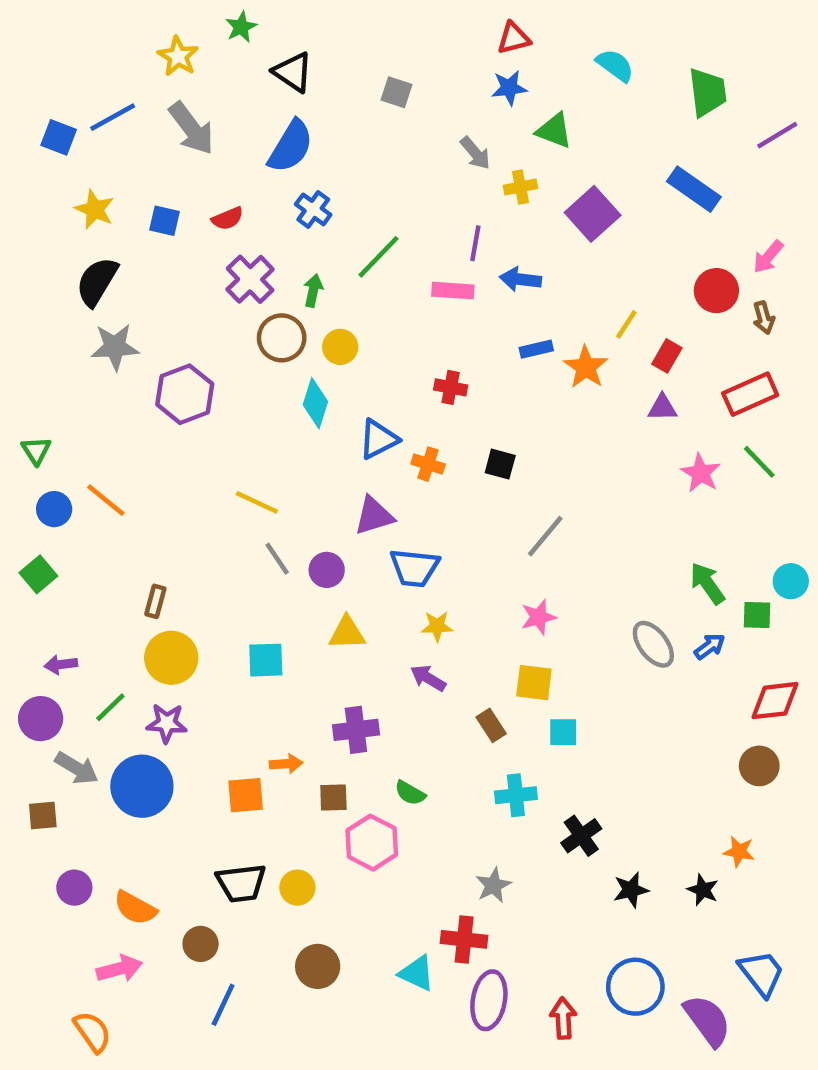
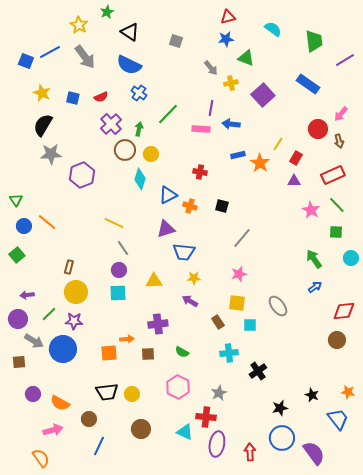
blue semicircle: (291, 146) -> (129, 65), turned 85
purple circle: (327, 570) -> (119, 270), moved
green square: (757, 615) -> (336, 232), moved
gray ellipse: (653, 644) -> (278, 306), moved
pink hexagon: (372, 843) -> (178, 387), moved
orange star: (739, 852) -> (348, 392), moved
black star: (631, 890) -> (280, 408), moved
blue trapezoid: (761, 973) -> (338, 419), moved

